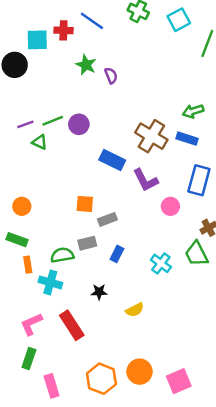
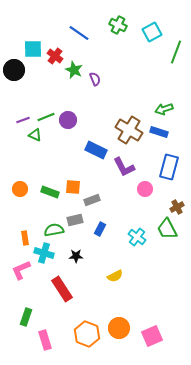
red cross: (63, 30) -> (55, 56), moved, turned 35
green rectangle: (17, 240) -> (50, 192), moved
black star: (99, 292) -> (76, 256), moved
pink L-shape: (31, 324) -> (21, 270), moved

